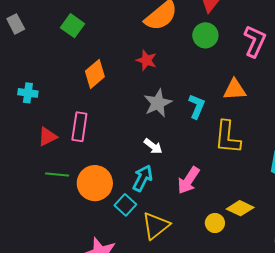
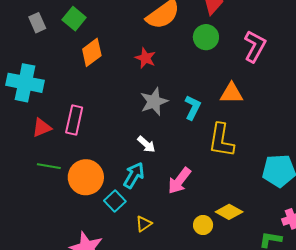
gray rectangle: (16, 24) -> (37, 23), moved
orange diamond: (95, 74) -> (92, 52), moved
cyan cross: (28, 93) -> (25, 83), size x1.8
yellow triangle: (156, 226) -> (144, 224), size x0.6

